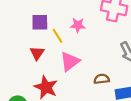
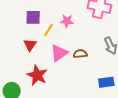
yellow line: (58, 36) -> (49, 30), turned 64
brown semicircle: (102, 79) -> (80, 54), moved

